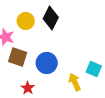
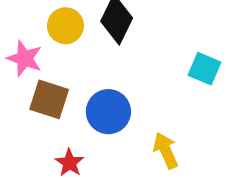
cyan square: (94, 69) -> (205, 69), moved

